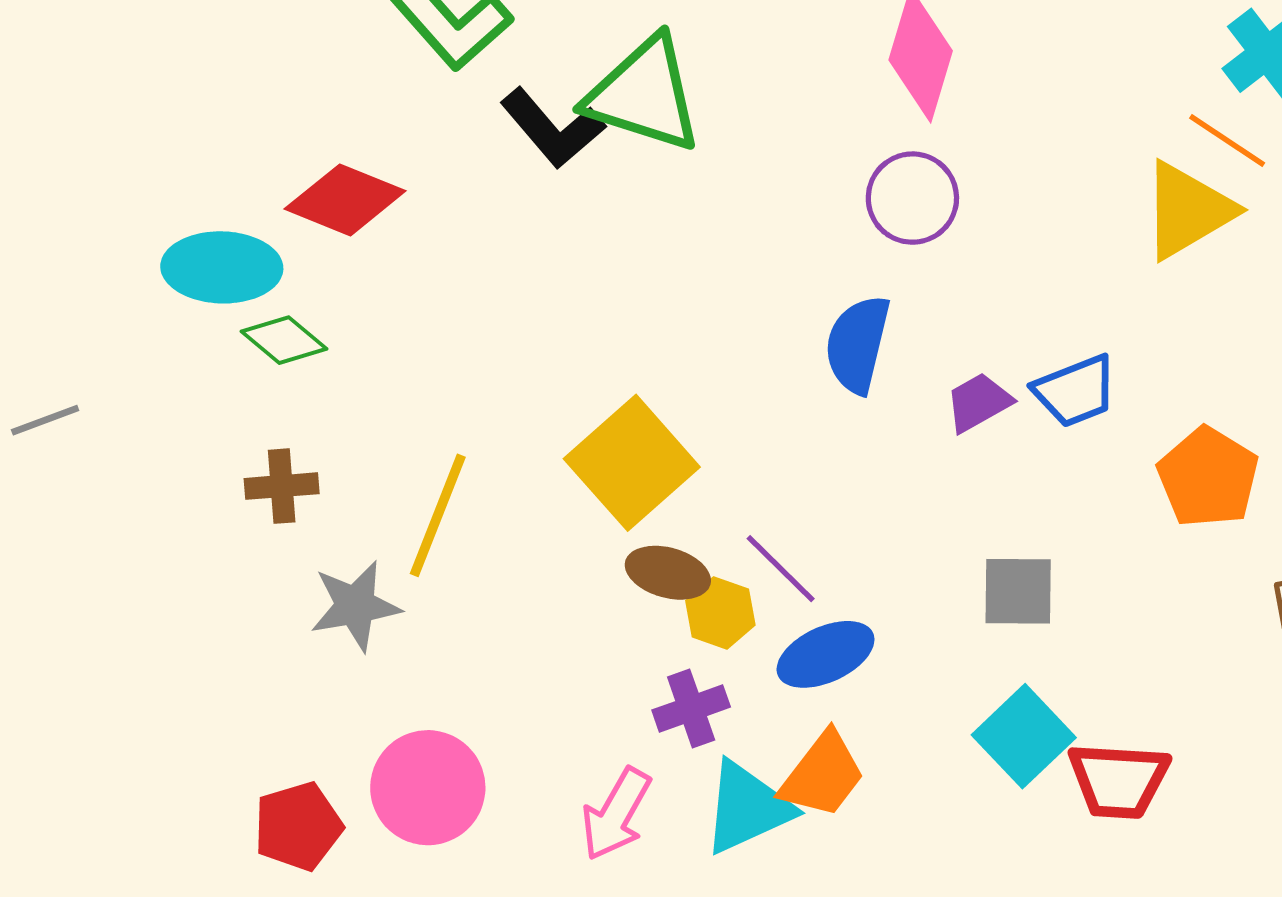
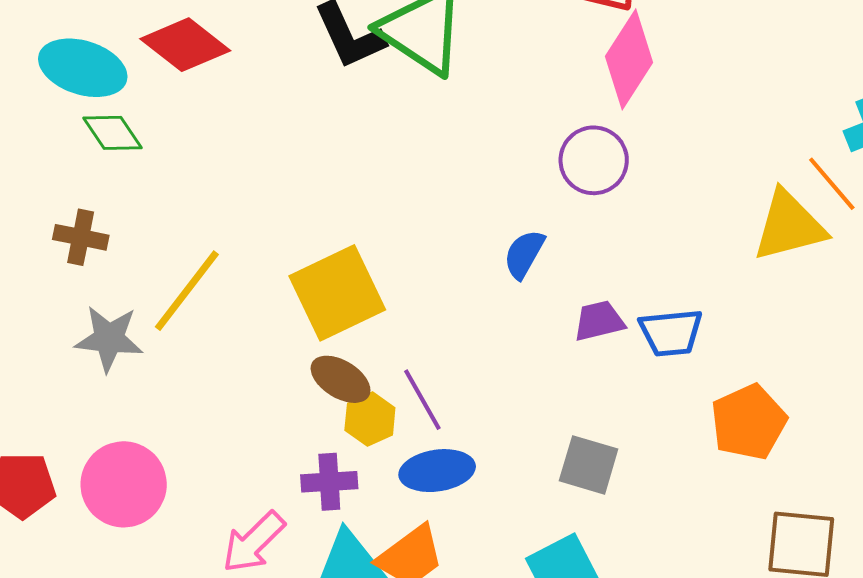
blue semicircle: (858, 344) -> (524, 254), size x0.7

